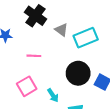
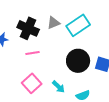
black cross: (35, 16) -> (28, 28), moved
gray triangle: (61, 30) -> (53, 23), turned -48

